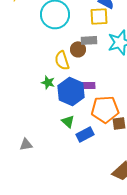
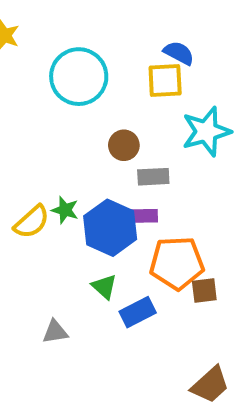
gray rectangle: (89, 40) -> (153, 177), moved
yellow semicircle: (62, 60) -> (32, 222), moved, turned -114
gray triangle: (26, 144) -> (55, 332), moved

